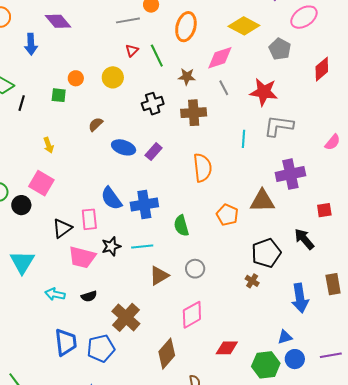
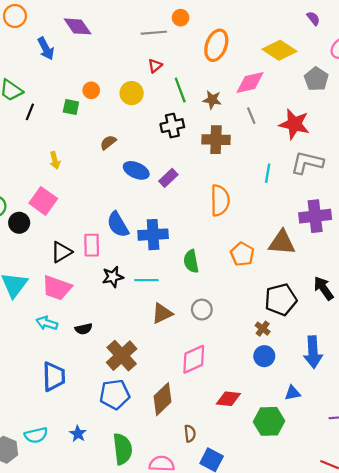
blue arrow: (31, 44) -> (46, 49), turned -30
green line: (157, 56) -> (180, 90), moved
pink trapezoid: (82, 257) -> (57, 288), moved
blue pentagon: (101, 348) -> (115, 394), moved
blue circle: (295, 359) -> (264, 356), moved

